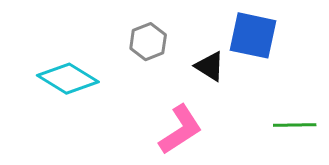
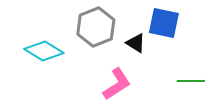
gray hexagon: (148, 42) -> (96, 27), size x1.6

